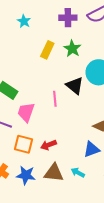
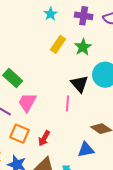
cyan star: (24, 21) -> (51, 14), moved
pink line: (55, 99) -> (67, 103), moved
red arrow: (48, 145) -> (44, 138), turned -49

